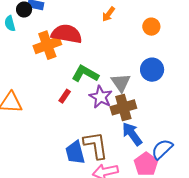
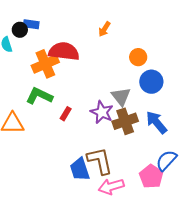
orange circle: (151, 27) -> (138, 57), moved
green L-shape: (85, 74) -> (39, 96), moved
blue arrow: (132, 134) -> (157, 122), moved

